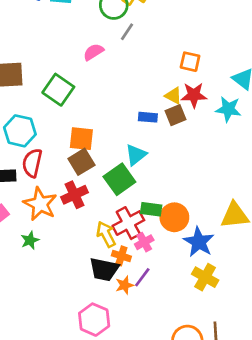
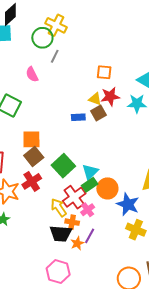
pink semicircle: (93, 52) -> (32, 74), turned -77
cyan triangle: (136, 155) -> (90, 172), moved
green rectangle: (151, 209) -> (90, 185), turned -35

